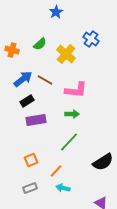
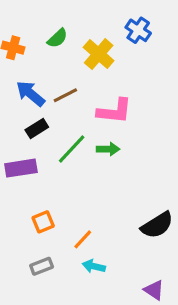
blue arrow: (23, 79) -> (30, 94), turned -102
brown line: (45, 80) -> (65, 95), turned -56
purple rectangle: (36, 120) -> (21, 168), moved
green line: (69, 142) -> (72, 149), moved

